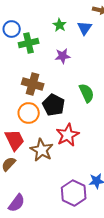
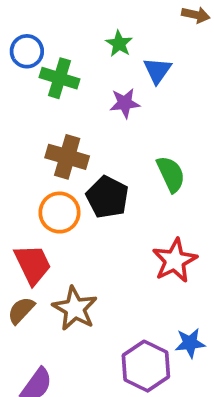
blue triangle: (85, 28) -> (157, 70), moved
green cross: (29, 43) -> (59, 78), turned 30
red star: (68, 135) -> (175, 260), moved
brown star: (42, 150) -> (75, 308), moved

